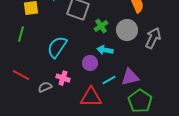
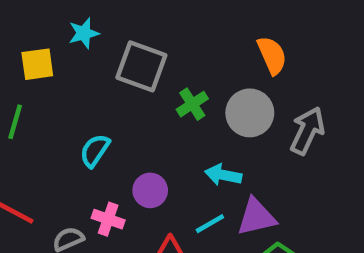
cyan semicircle: (57, 47) -> (95, 151), size x0.7
cyan arrow: (105, 50) -> (223, 175), moved
purple circle: (90, 63) -> (150, 190), moved

